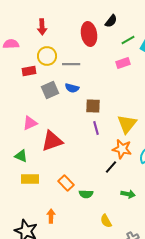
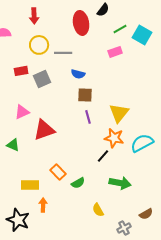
red rectangle: (29, 71) -> (21, 71), moved
blue semicircle: (72, 88) -> (78, 74), moved
yellow rectangle: (30, 179) -> (30, 185), moved
green semicircle: (86, 194) -> (78, 183), turned -32
green arrow: (128, 194) -> (120, 183), size x1.5

